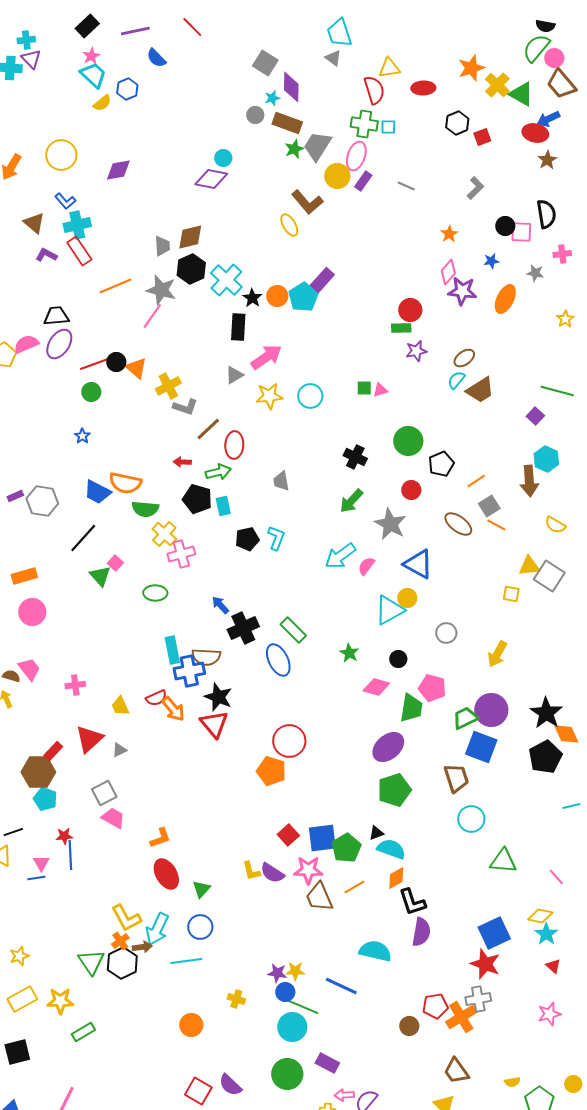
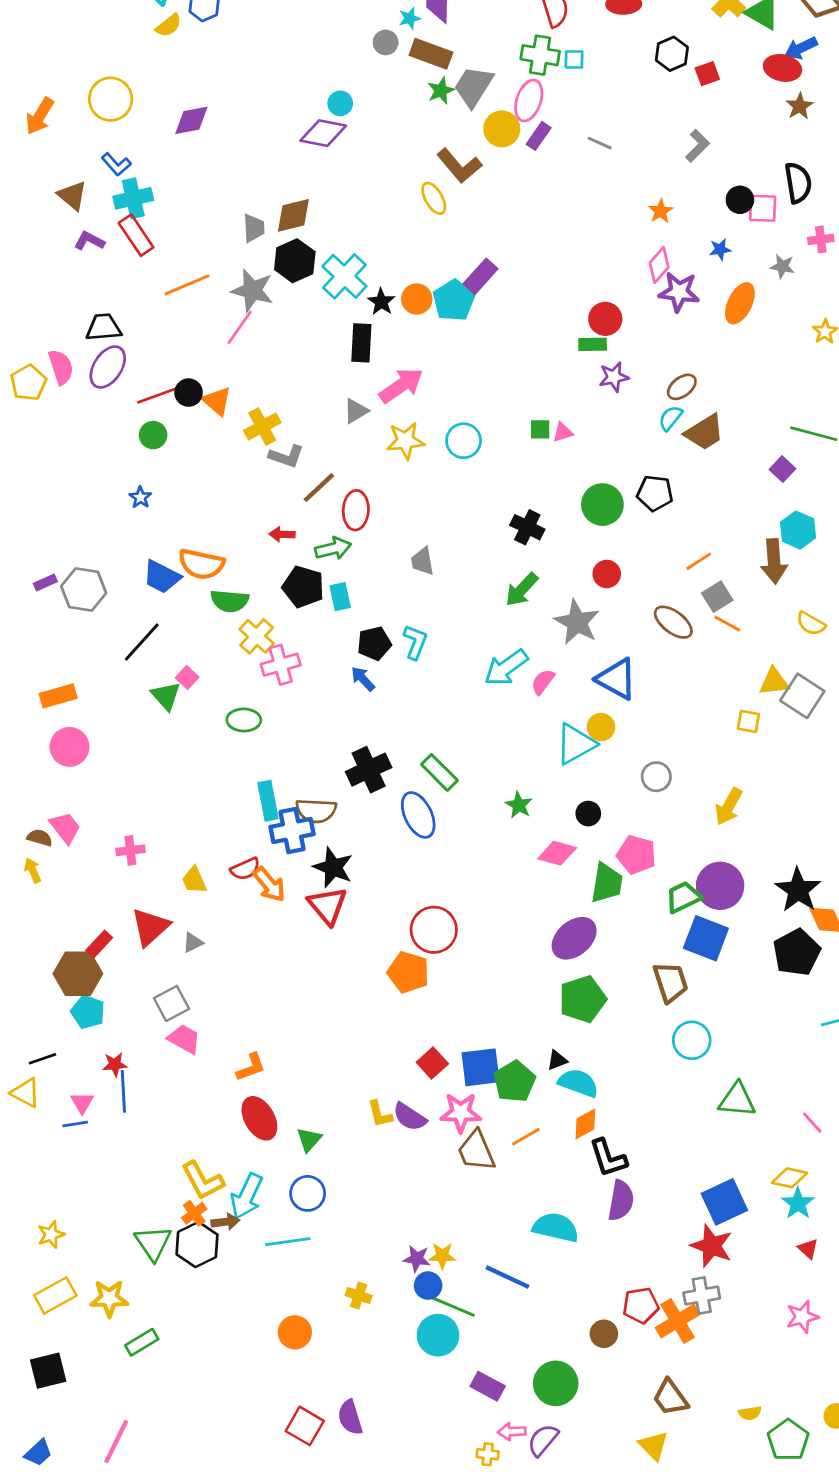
pink semicircle: (26, 344) -> (61, 367), turned 95
black pentagon: (441, 464) -> (655, 493), moved, turned 30
blue arrow: (220, 605) -> (363, 679), moved
green circle: (287, 1074) -> (556, 1383), moved
purple semicircle: (230, 1085) -> (350, 1417), turned 30

